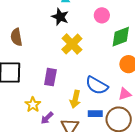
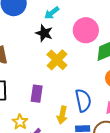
pink circle: (102, 15) -> (86, 30), size x1.6
blue semicircle: (97, 85) -> (83, 100), turned -130

